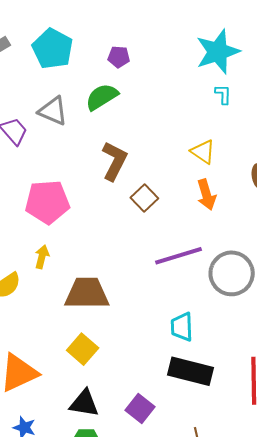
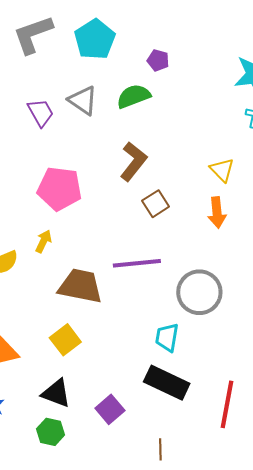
purple line: (178, 256) -> (137, 263), moved
gray circle: (232, 273) -> (199, 292), moved

